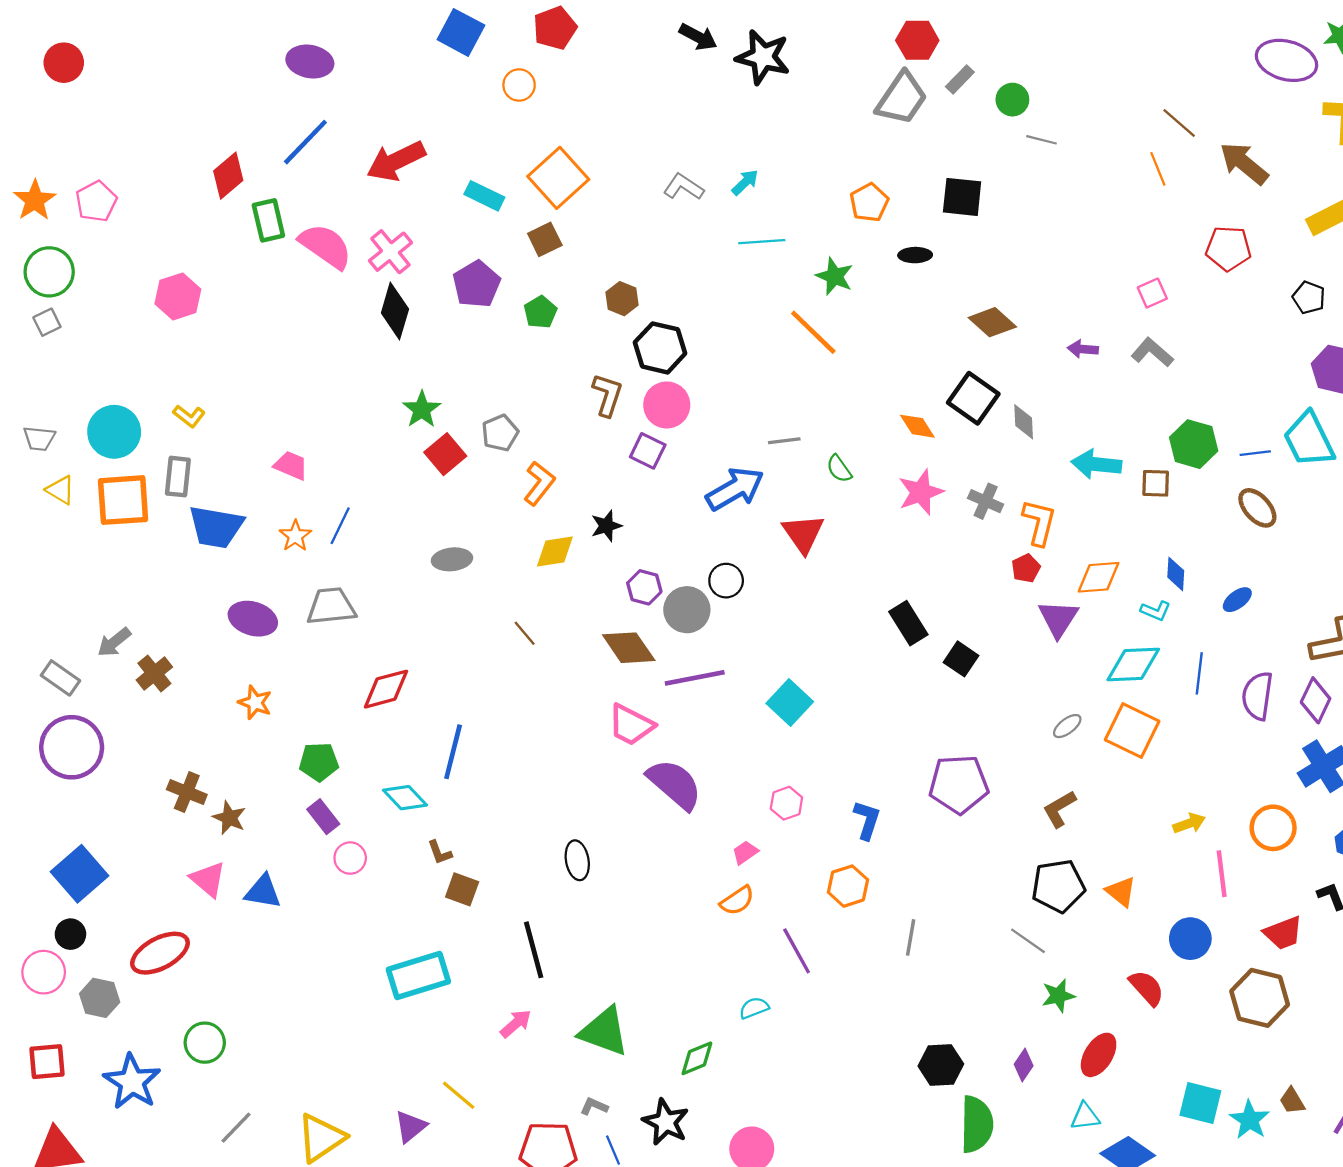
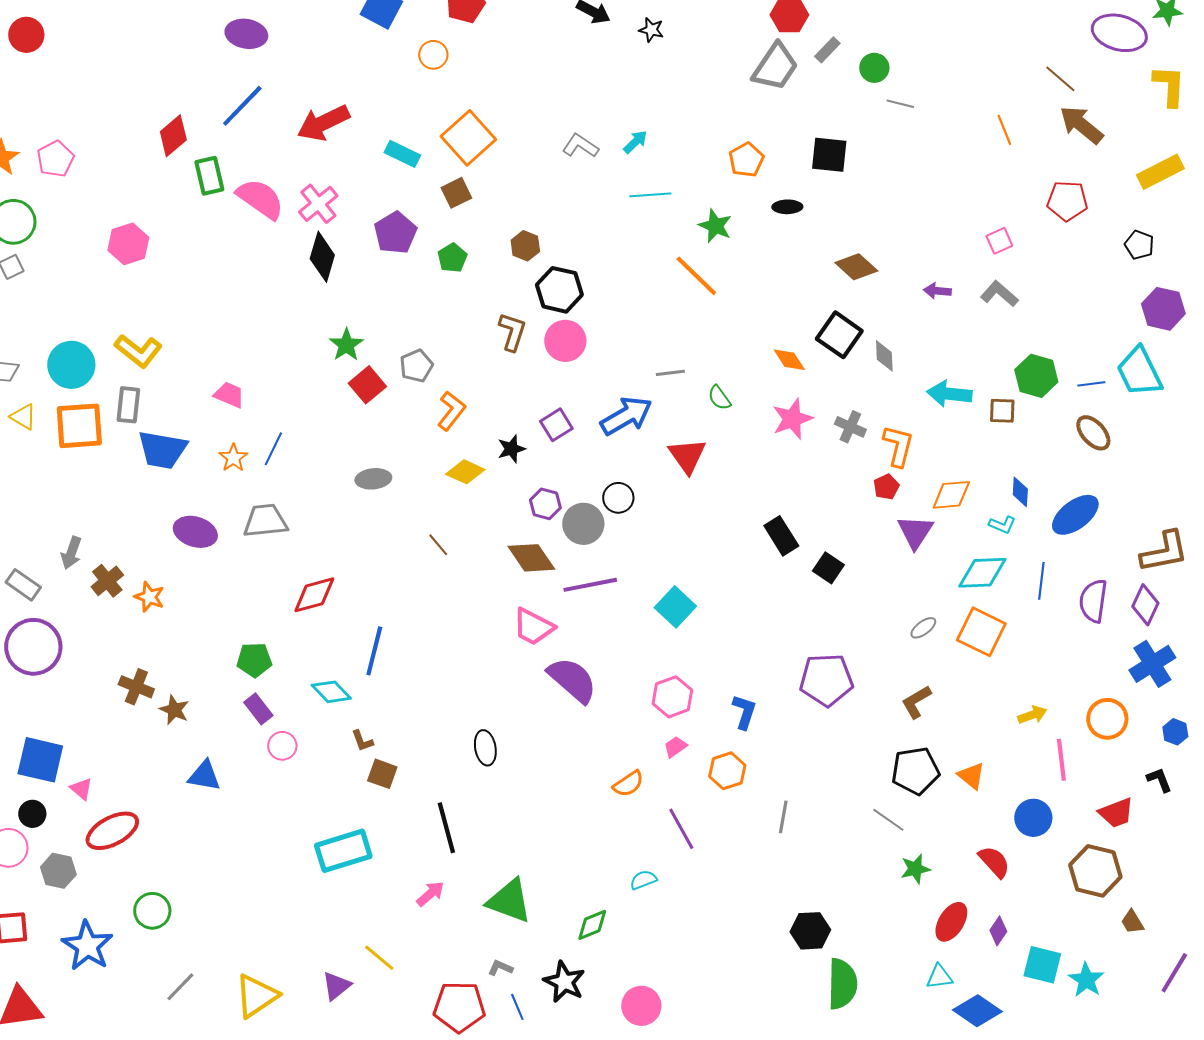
black star: (763, 57) -> (651, 30), size x0.5
brown line: (1179, 123) -> (1060, 79), moved
yellow L-shape: (189, 416) -> (138, 351), size x1.6
purple square: (648, 451) -> (556, 425), moved, turned 32
yellow diamond: (555, 552) -> (465, 472), turned 33
blue ellipse: (1237, 600) -> (1075, 515), size x1.8
gray arrow: (114, 642) -> (71, 553), turned -32
orange star: (255, 703) -> (149, 597), moved
pink hexagon: (786, 803) -> (672, 697), size x1.4
pink trapezoid: (745, 852) -> (675, 747), moved
blue square: (79, 874) -> (40, 760), turned -36
pink triangle: (208, 879) -> (81, 789), moved, size x0.7
purple diamond: (1024, 1065) -> (998, 931), moved
brown trapezoid: (1292, 1101) -> (1132, 922), moved

